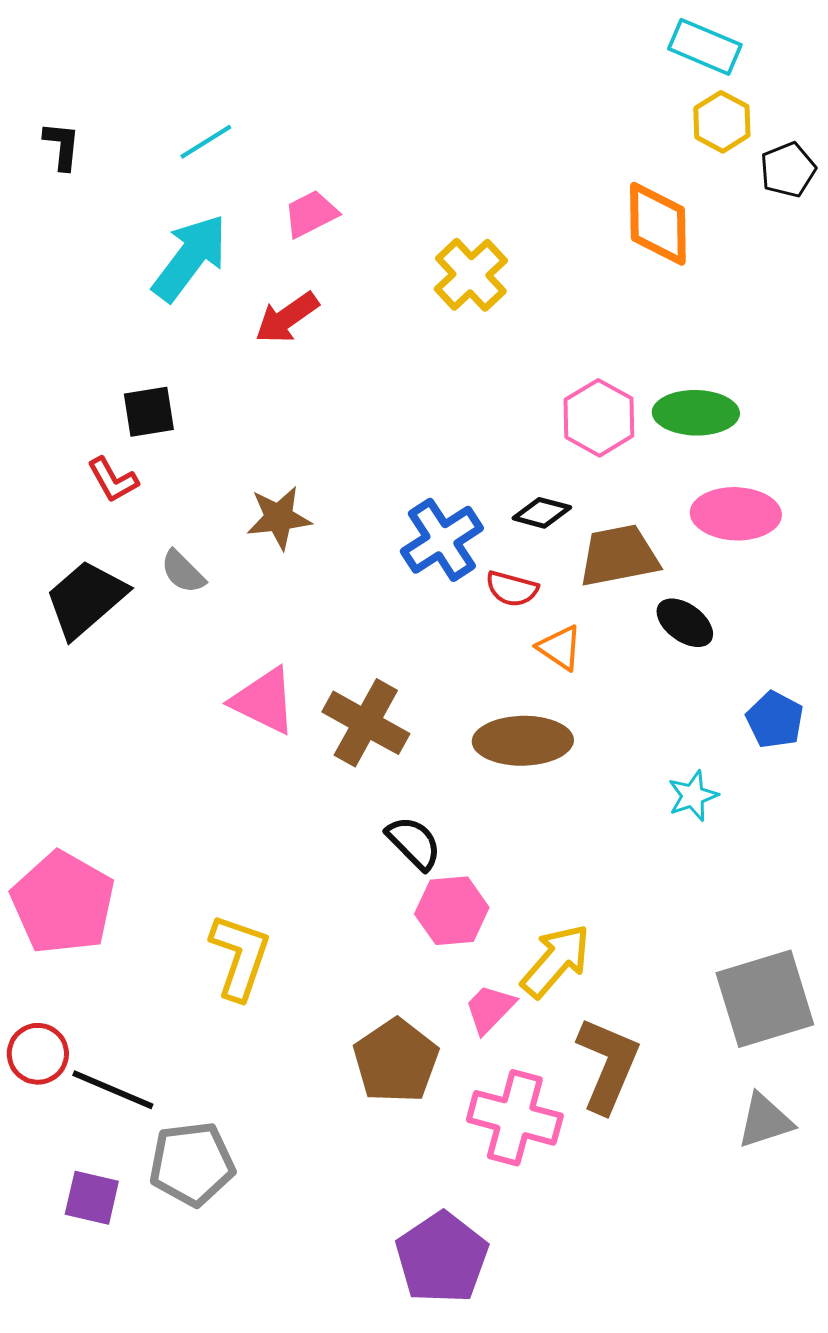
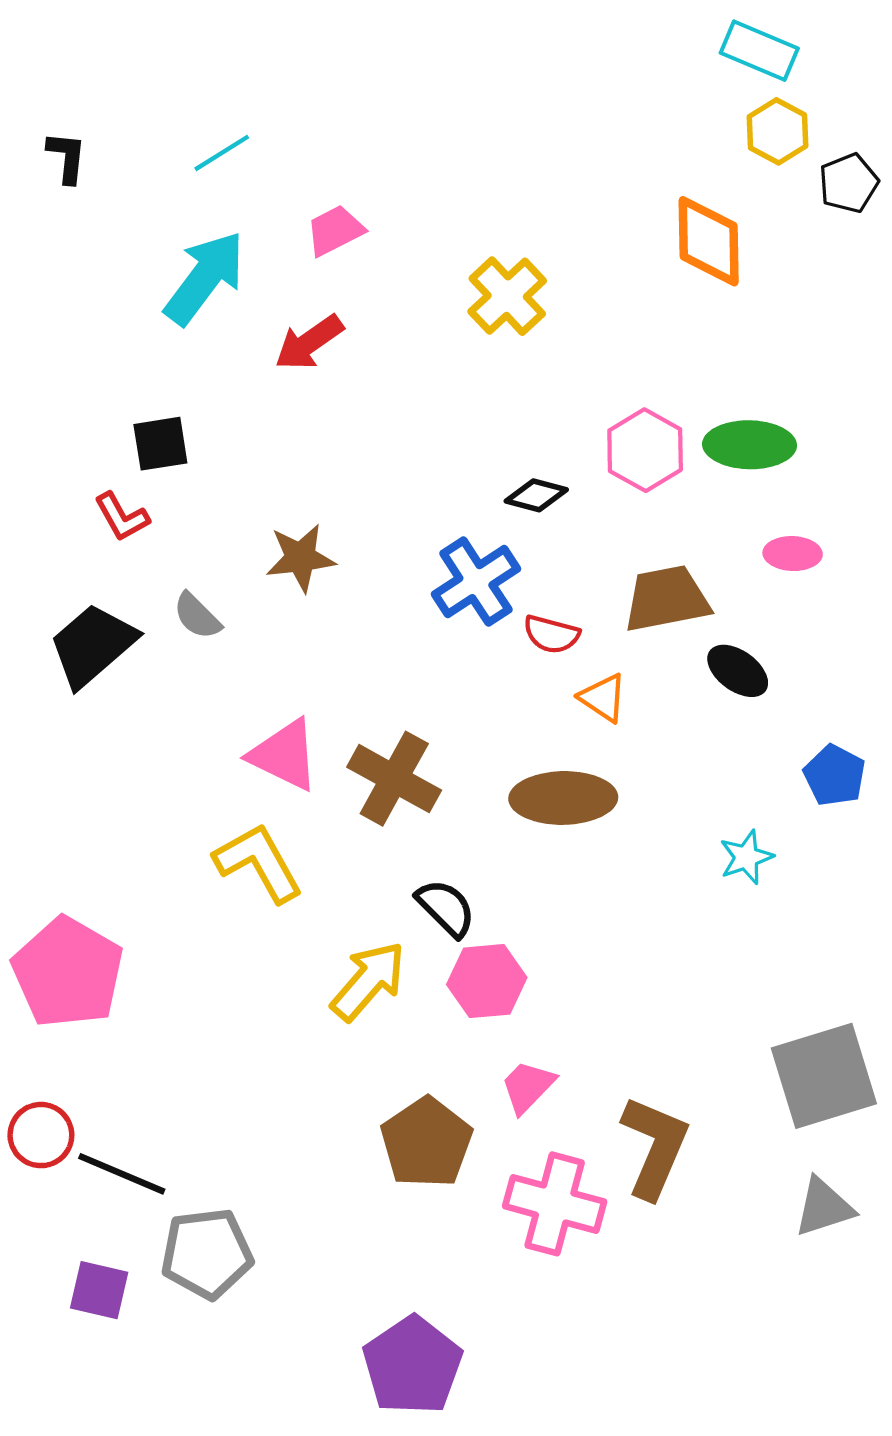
black diamond: (542, 513) -> (536, 495), moved
pink ellipse: (736, 514) -> (793, 554), size x0.6
yellow L-shape: (240, 957) -> (258, 863), moved, turned -48
yellow arrow: (556, 961) -> (368, 981), moved
purple pentagon: (442, 1258) -> (412, 1366), moved

